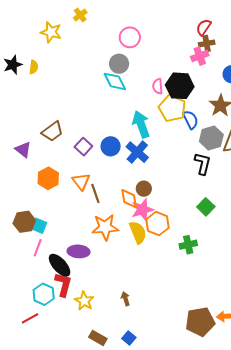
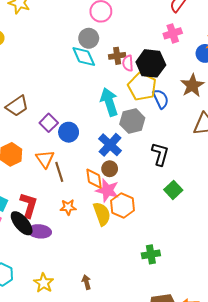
brown cross: (207, 43) -> (117, 56), moved
gray hexagon: (211, 138) -> (132, 121), moved
blue circle: (111, 146) -> (69, 132), moved
blue cross: (137, 152) -> (110, 145), moved
black L-shape: (203, 163) -> (160, 154), moved
pink star: (142, 210) -> (107, 190), turned 30
orange star: (105, 227) -> (68, 207), size x0.6
green cross: (188, 245) -> (151, 254), moved
black ellipse: (60, 265) -> (22, 223), moved
red L-shape: (63, 285) -> (29, 205), moved

